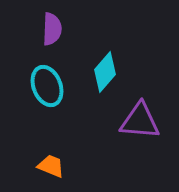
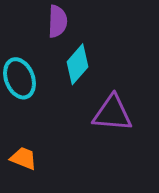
purple semicircle: (52, 29) -> (57, 21), moved

